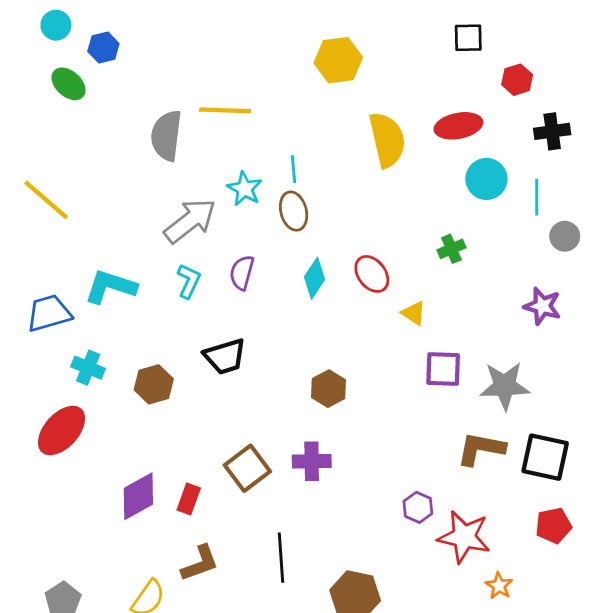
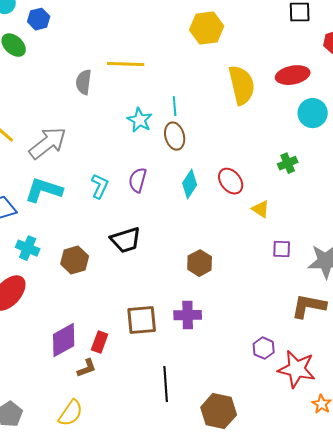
gray semicircle: (166, 136) -> (84, 82), size x0.7
gray arrow: (190, 221) -> (48, 143), moved
purple square: (443, 369) -> (282, 249), size x0.7
brown square: (247, 468) -> (142, 320), turned 32
brown L-shape: (200, 563) -> (87, 368), moved, size x0.7

